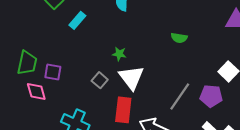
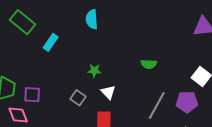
green semicircle: (179, 38) -> (149, 64), moved
white triangle: (131, 78) -> (108, 92), size x0.6

